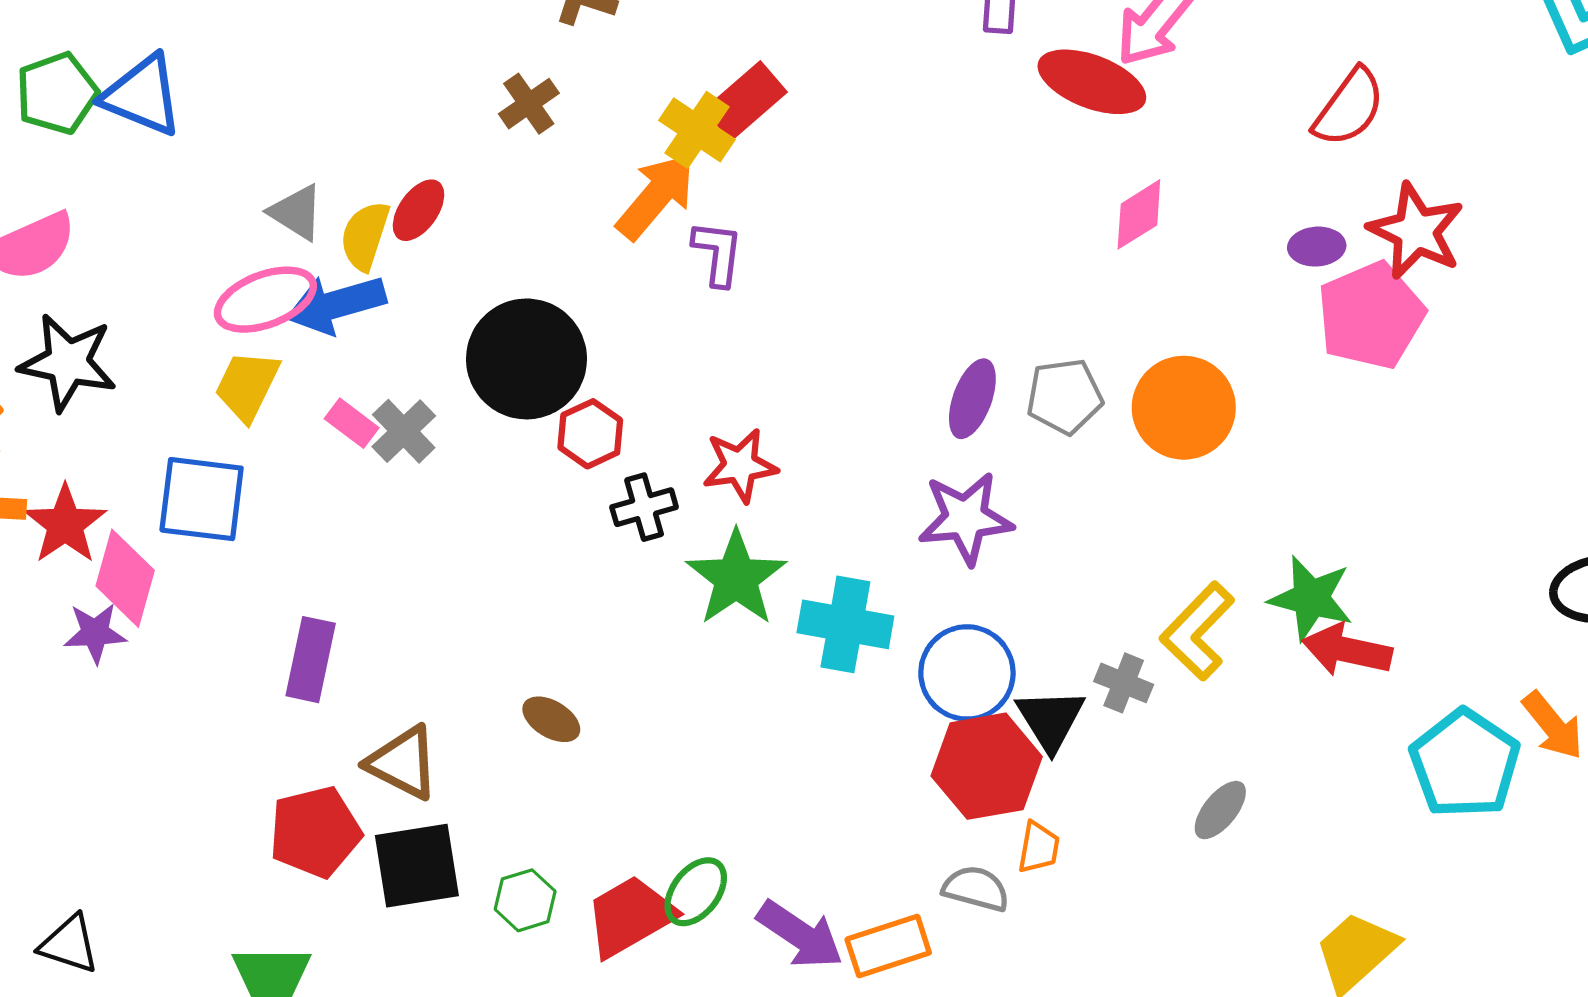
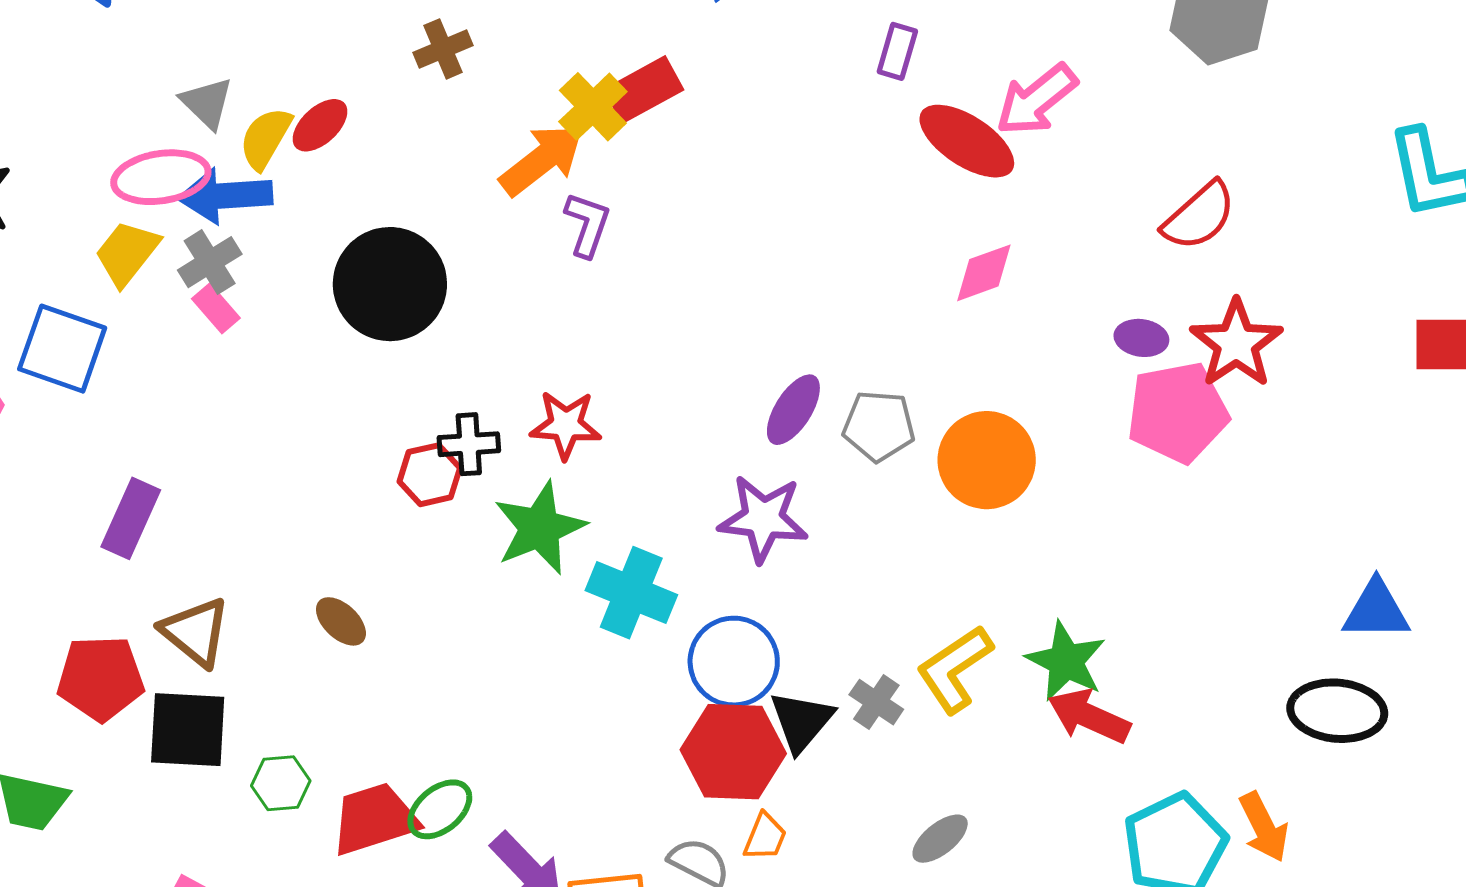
gray cross: (404, 431) -> (210, 262), moved
red hexagon: (590, 434) -> (430, 475), moved

